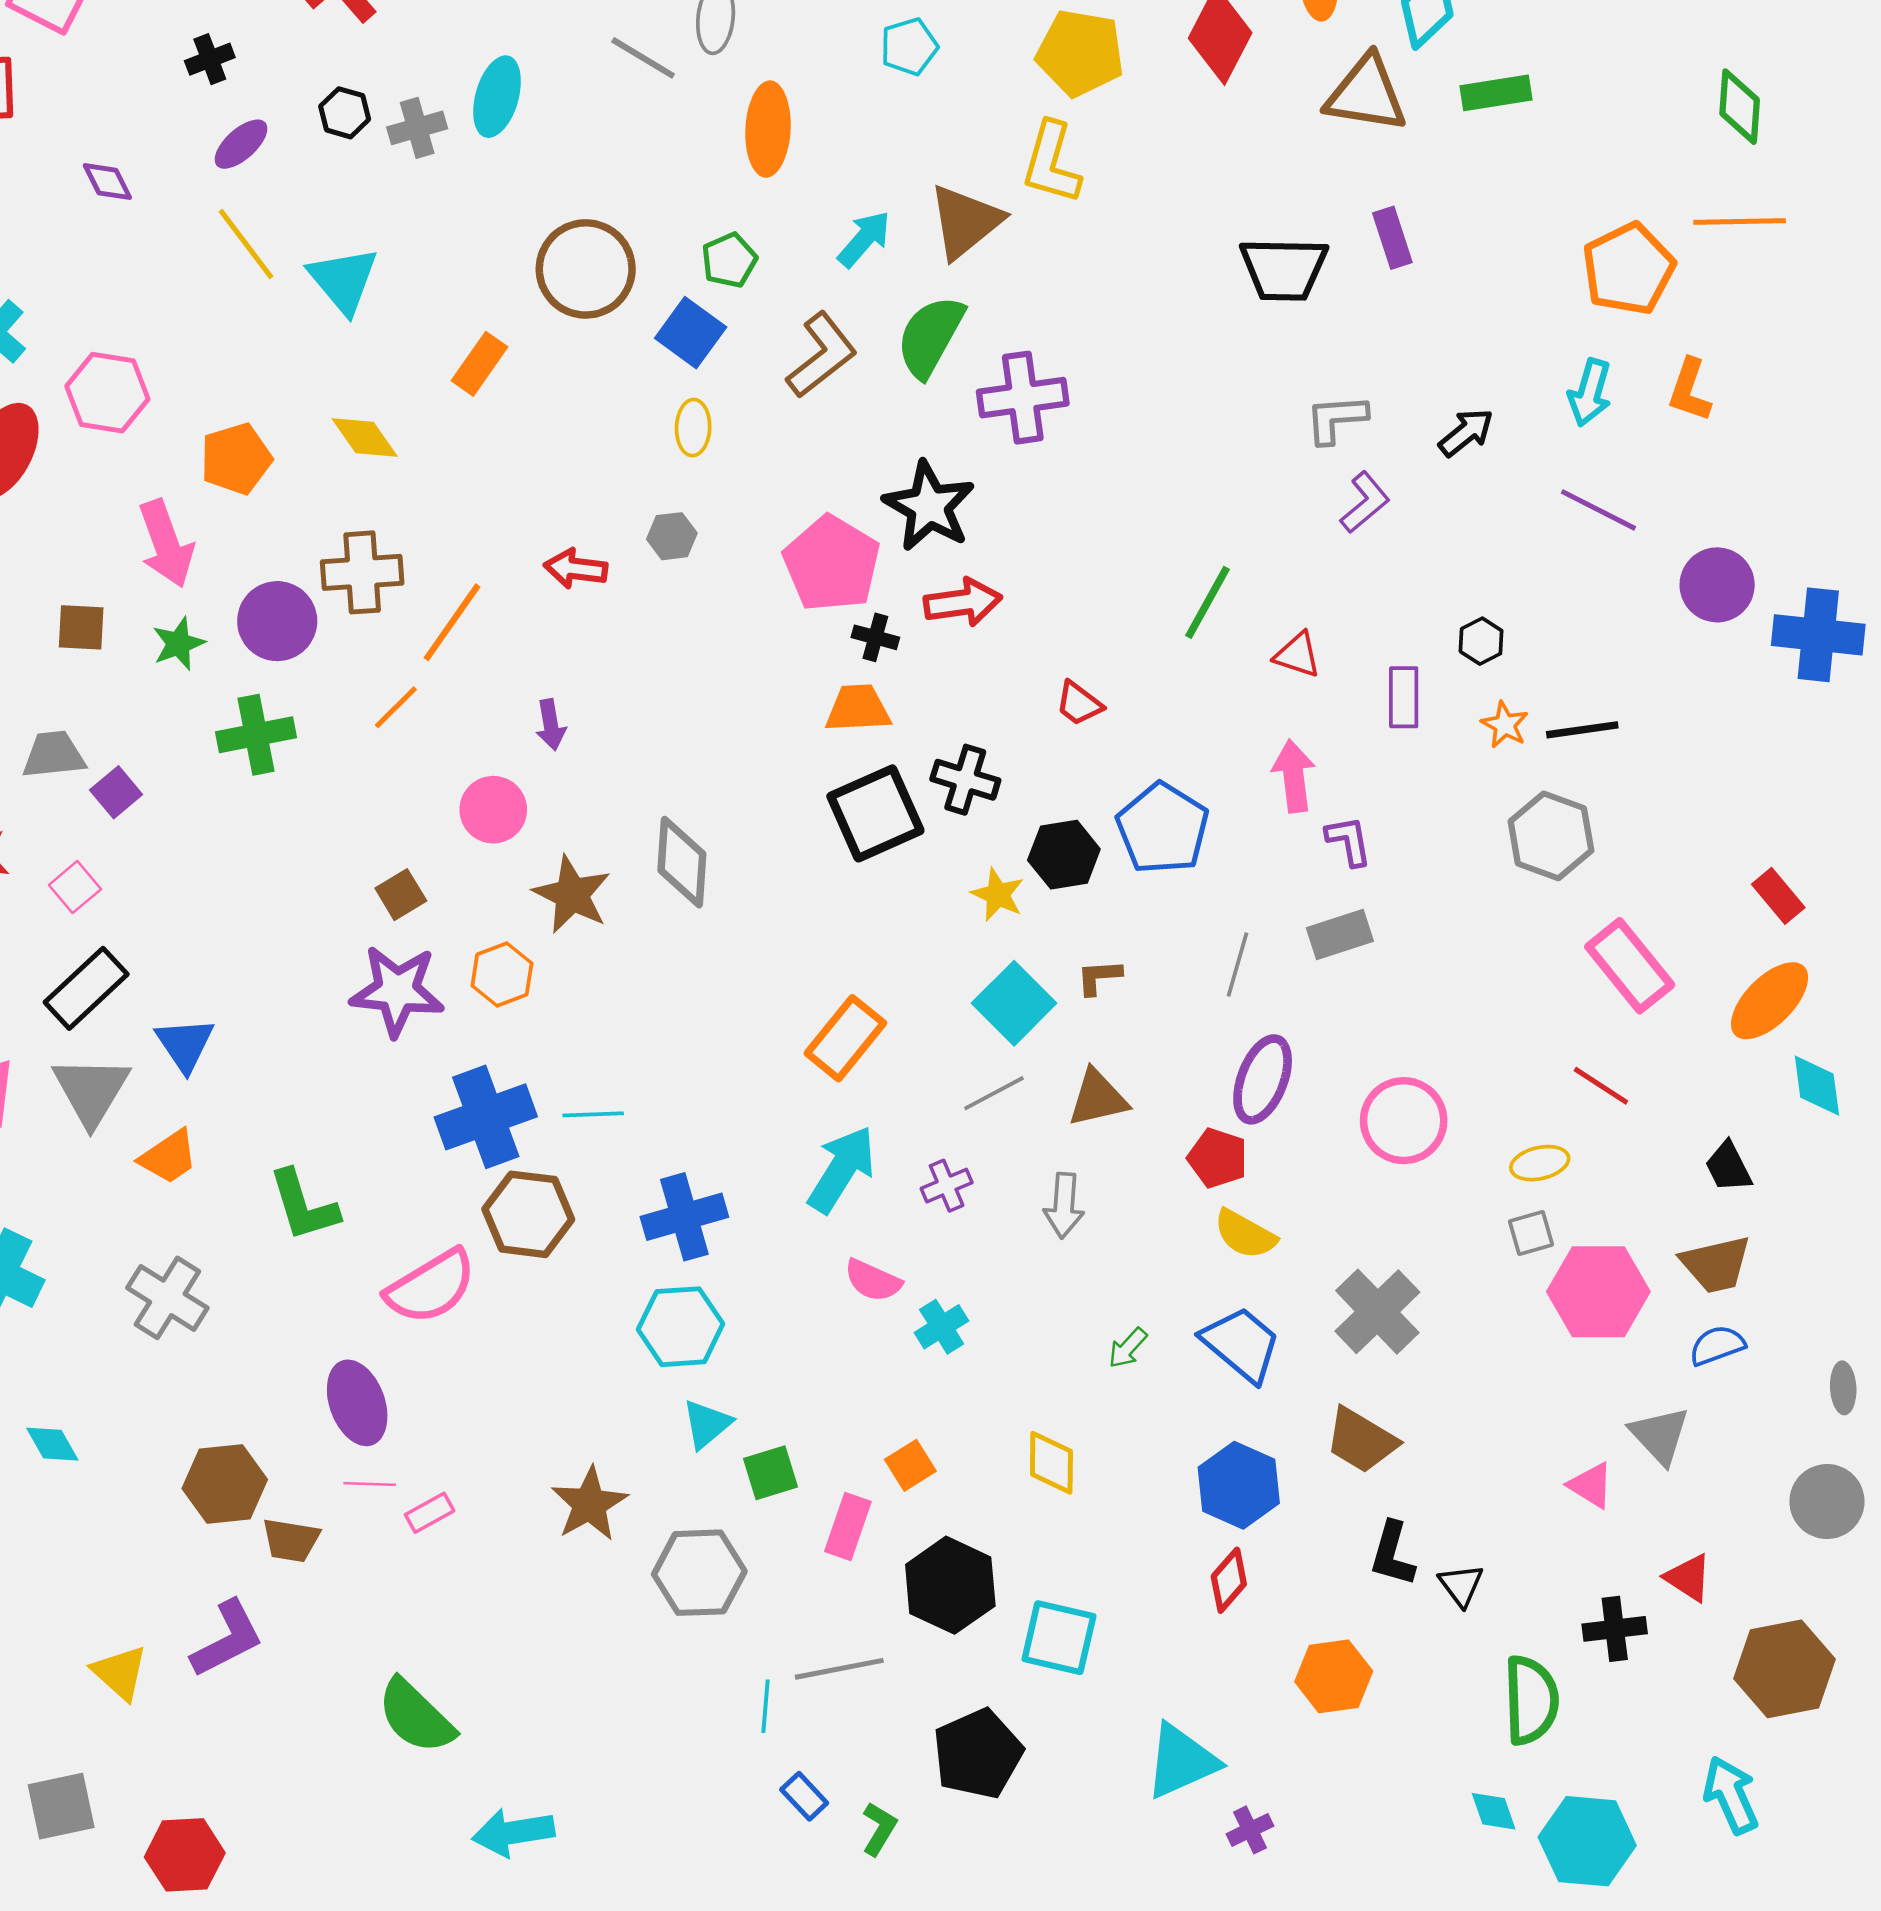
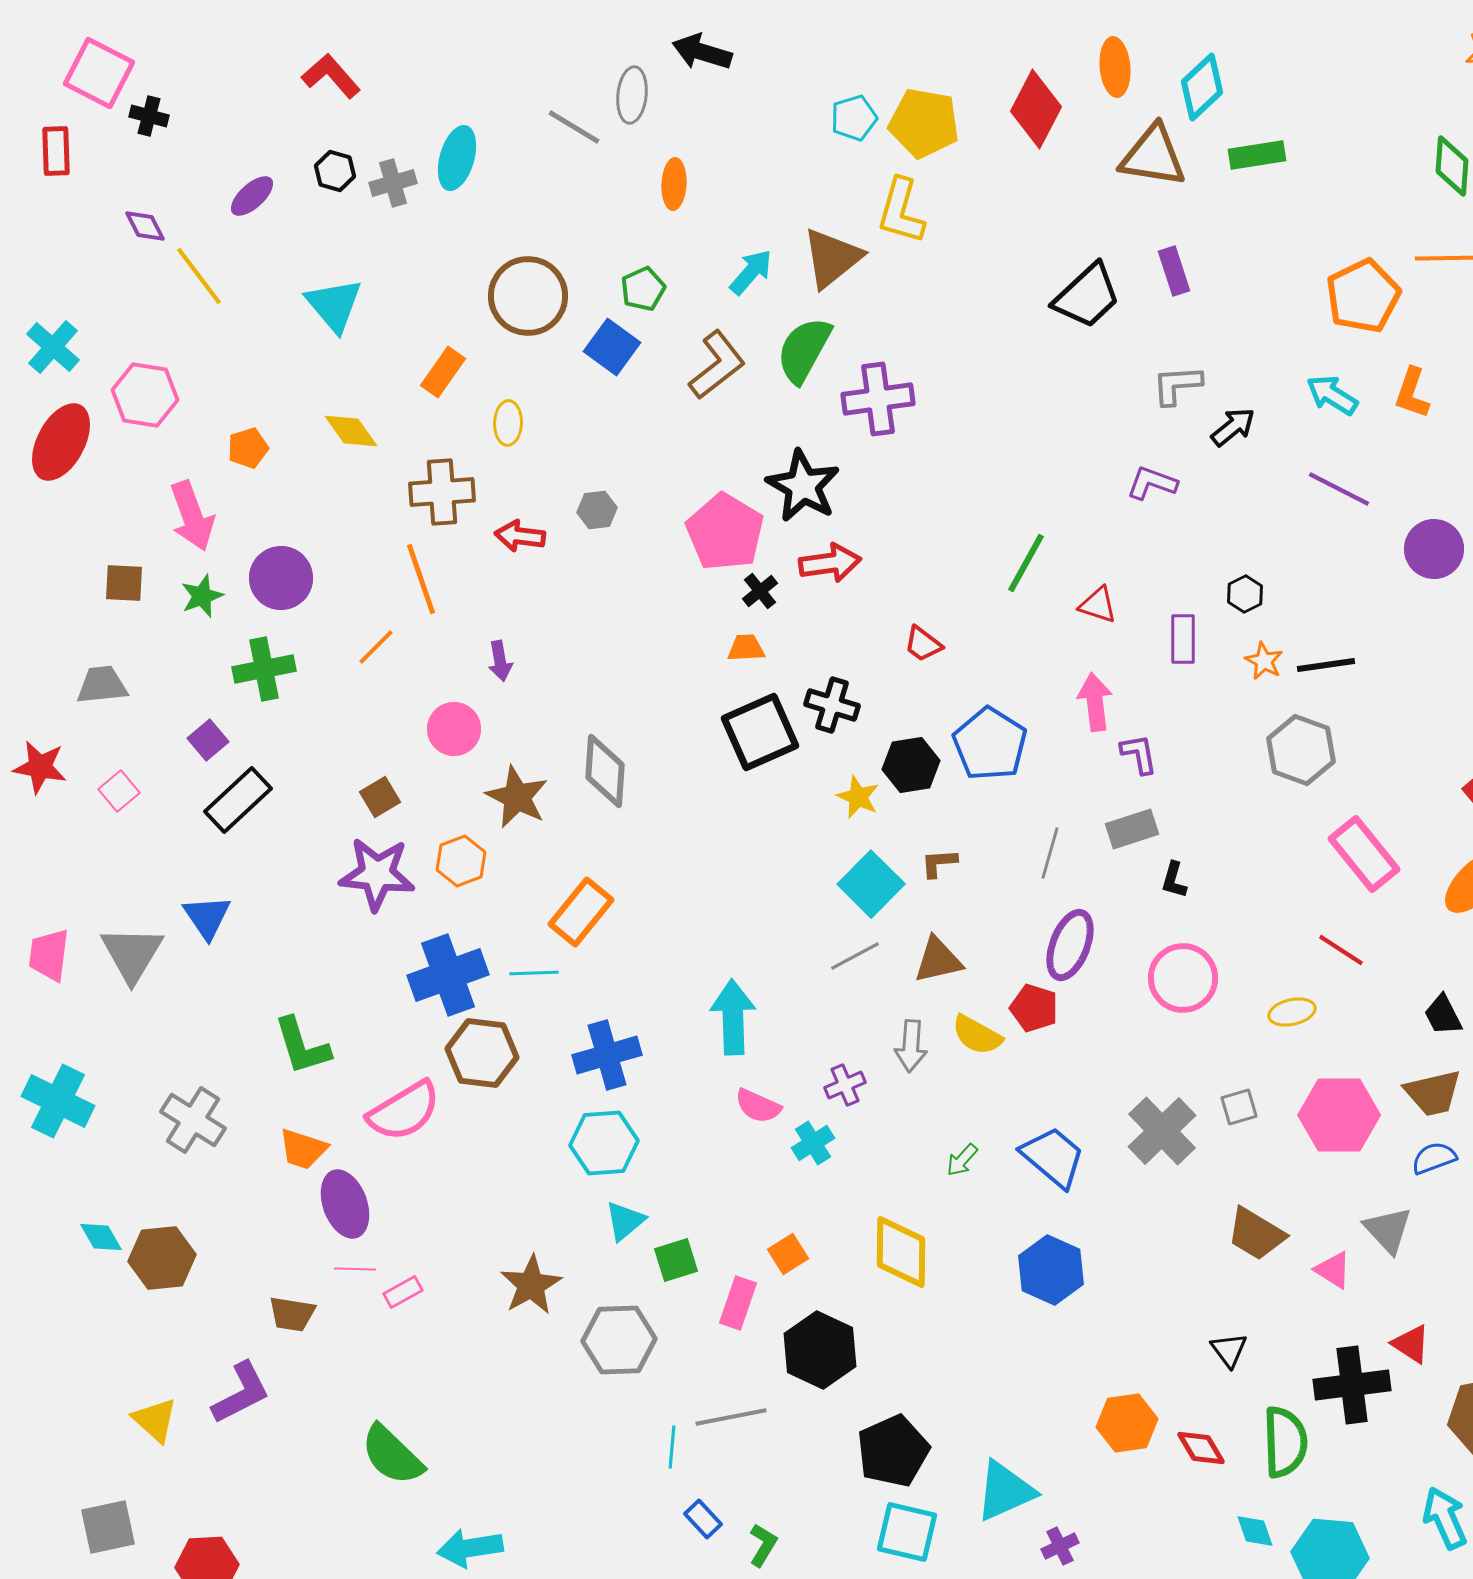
cyan pentagon: (909, 47) -> (854, 118), moved
black cross: (210, 59) -> (149, 116), moved, turned 36
orange ellipse: (768, 129) -> (674, 184), size x0.7
yellow line: (246, 244) -> (199, 276), moved
black trapezoid: (1284, 269) -> (1087, 296), turned -44
cyan arrow: (1590, 393) -> (1332, 395), turned 106
gray L-shape: (1336, 419) -> (1177, 385), moved
yellow ellipse: (693, 428) -> (508, 423), moved
orange pentagon: (236, 459) -> (248, 448), size x0.7
purple L-shape: (1365, 502) -> (1152, 483), turned -120
brown cross: (362, 572) -> (442, 492), moved
orange line: (452, 622) -> (421, 579), turned -54
black cross: (875, 637) -> (760, 591), turned 36
orange trapezoid: (858, 709) -> (746, 648), size x0.7
purple square: (116, 792) -> (208, 740), moved
black rectangle: (86, 988) -> (238, 800), moved
orange rectangle: (845, 1038) -> (581, 912), moved
orange trapezoid: (169, 1157) -> (303, 1149), moved, turned 52
cyan arrow: (842, 1169) -> (733, 1017), turned -34
purple cross: (947, 1186) -> (845, 1085), moved
gray square: (1531, 1233) -> (1239, 1107), moved
yellow semicircle: (1245, 1234) -> (977, 1035), moved
brown trapezoid: (1361, 1440) -> (1256, 1234), moved
yellow diamond: (1051, 1463) -> (901, 1252), size x1.4
brown hexagon: (225, 1484) -> (162, 1258), moved
black L-shape: (1392, 1554) -> (1174, 880), moved, size x0.7
red diamond: (1229, 1580) -> (1201, 1448), moved, turned -72
black cross: (1615, 1629) -> (1352, 1385), size x1.5
cyan square: (1059, 1638) -> (907, 1532), moved
black pentagon: (978, 1754) -> (893, 1451), moved

